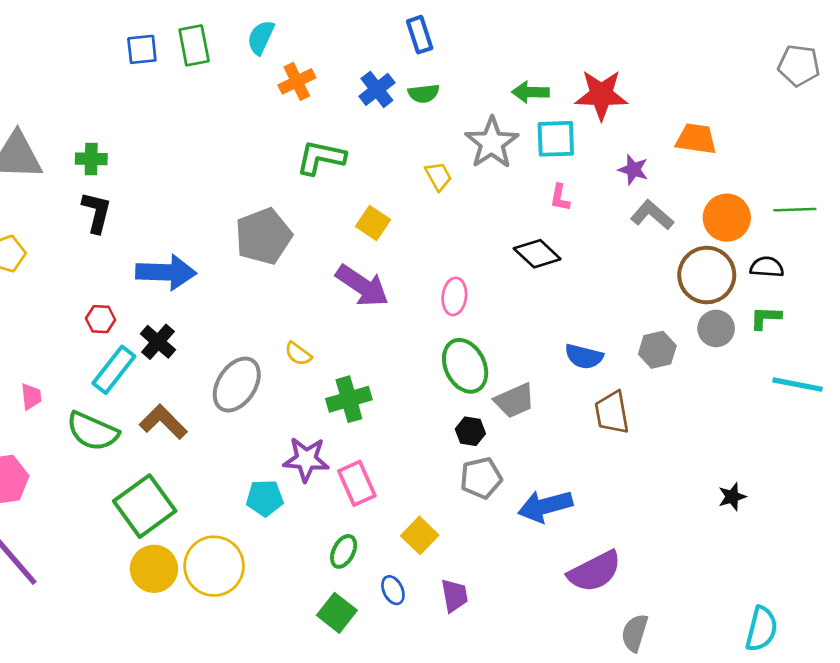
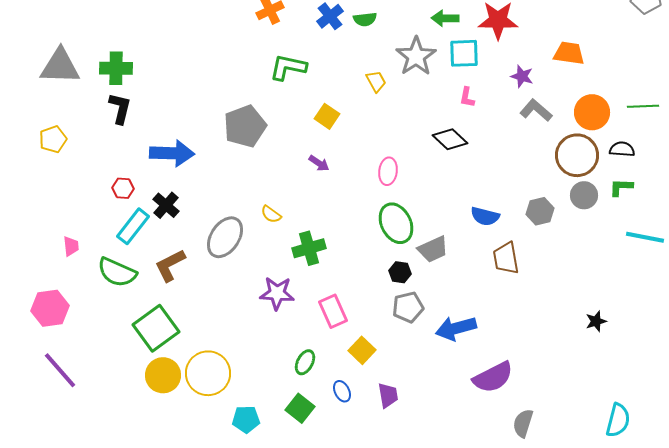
green cross: (91, 159) -> (116, 68), size x1.4
purple arrow: (362, 286) -> (319, 163), size x0.5
brown L-shape: (163, 422) -> (170, 265), turned -72
pink rectangle: (357, 483) -> (333, 311), moved
cyan pentagon: (265, 498) -> (246, 419), moved

